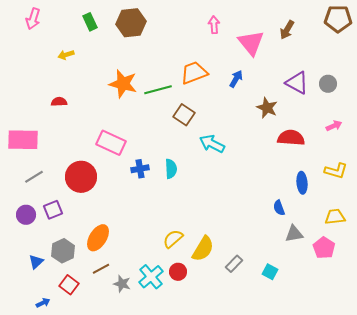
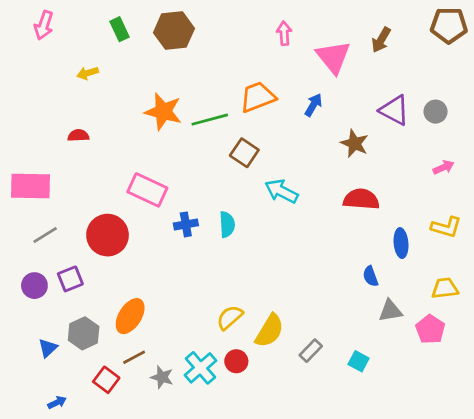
red semicircle: (291, 138) -> (361, 199), moved
red square: (69, 285) -> (106, 380), moved

